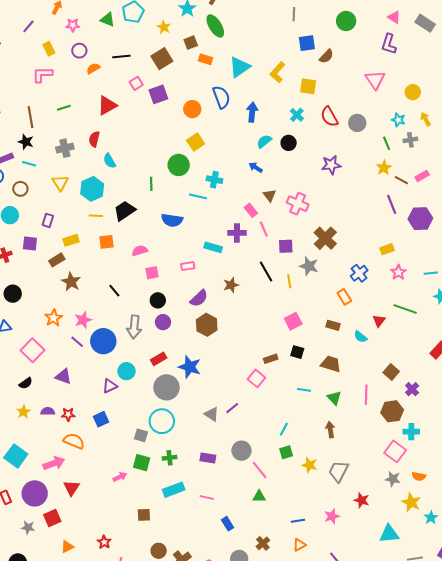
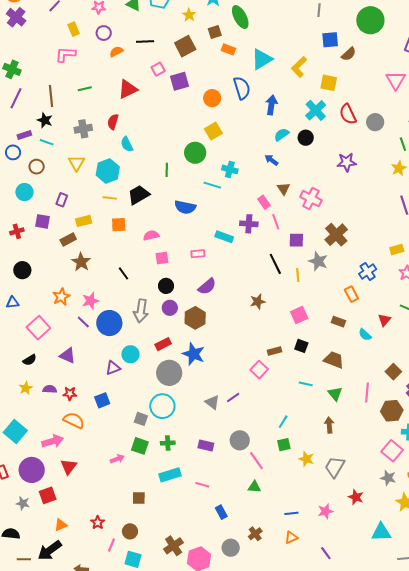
green circle: (346, 21) -> (370, 20), size x1.4
cyan cross: (297, 115) -> (316, 110), size x1.5
brown star: (231, 285) -> (258, 302), moved
brown hexagon: (207, 325) -> (195, 318), moved
brown circle: (159, 551) -> (130, 531), moved

